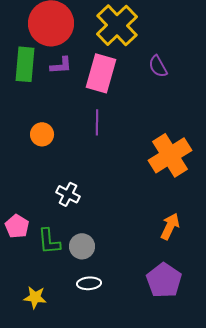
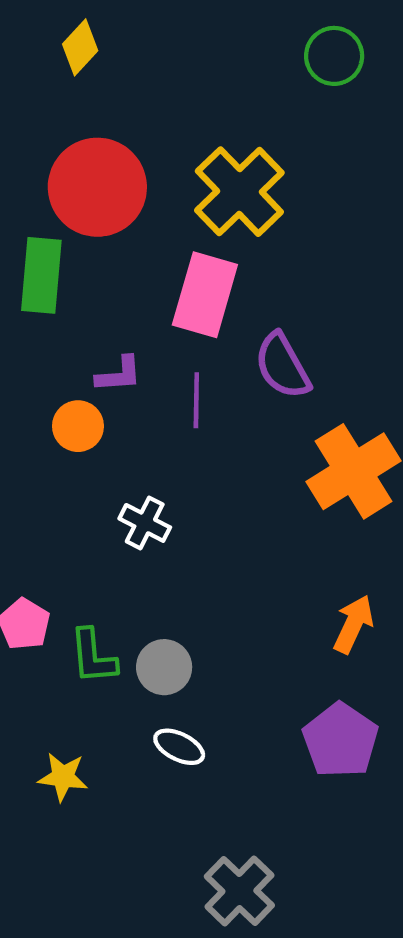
purple L-shape: (61, 65) -> (119, 374), moved
purple semicircle: (158, 66) -> (282, 366), moved, size x1.4
white cross: (68, 194) -> (145, 523), moved
white ellipse: (89, 283) -> (179, 747), turned 30

